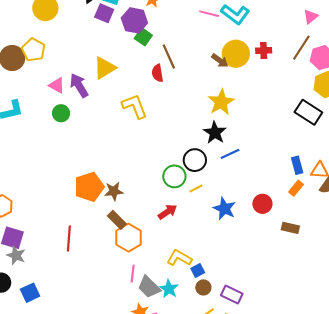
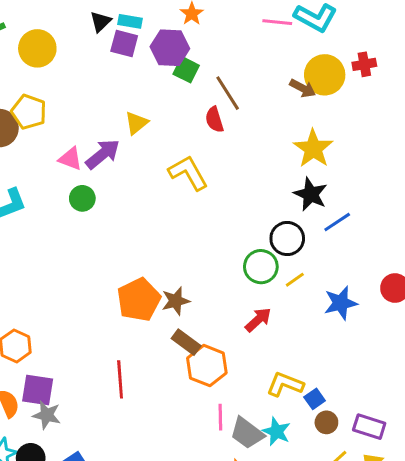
yellow triangle: (105, 68) -> (136, 123), size x0.7
purple arrow: (79, 85) -> (103, 154), turned 90
blue star: (224, 209) -> (341, 303), turned -30

